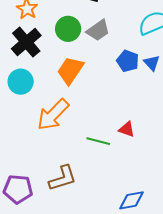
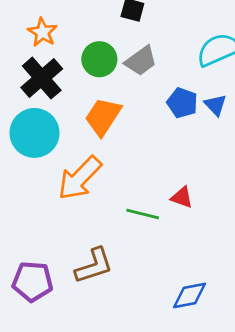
cyan circle: (21, 82) -> (34, 133), size x1.4

